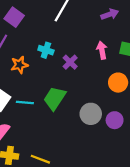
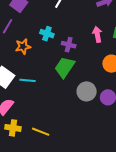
purple cross: (70, 62) -> (69, 45), turned -32
green trapezoid: (55, 98) -> (65, 67), moved

